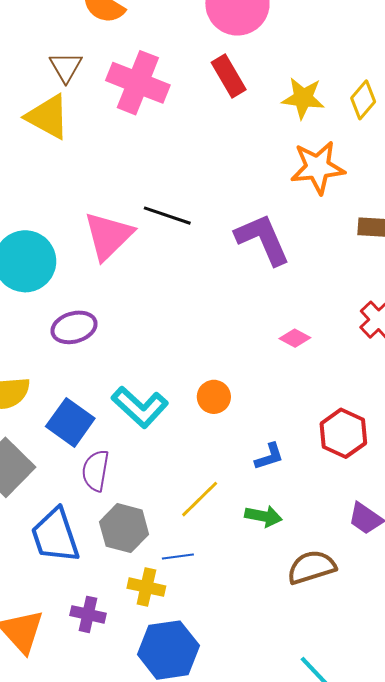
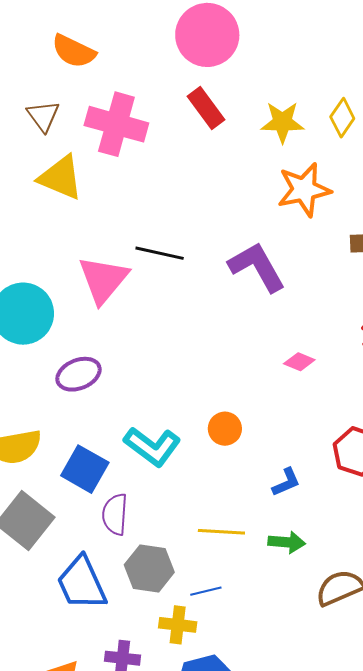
yellow triangle: (48, 117) -> (61, 178), moved
yellow line: (200, 499) -> (221, 532), turned 54

